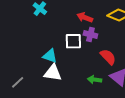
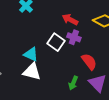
white square: (73, 41) -> (56, 42), turned 30
green arrow: (95, 80) -> (73, 83), turned -80

